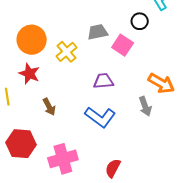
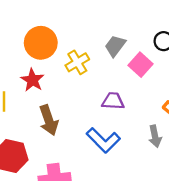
gray trapezoid: (98, 32) -> (115, 46), turned -50
brown arrow: (49, 107) -> (49, 120), size x1.5

